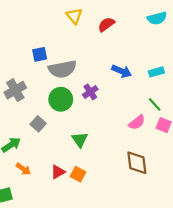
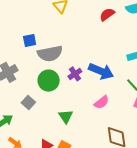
red semicircle: (106, 24) -> (107, 14), moved
blue arrow: (122, 71) -> (101, 71), moved, size x1.4
pink semicircle: (137, 122) -> (101, 102), moved

